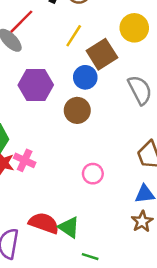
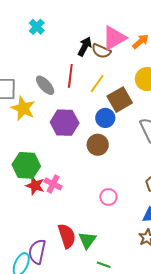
red line: (21, 22) -> (70, 76), moved, turned -40
red semicircle: (44, 223) -> (67, 236), turned 50
green triangle: (69, 227) -> (87, 240), turned 30

